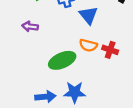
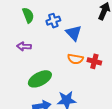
green ellipse: (62, 60) -> (40, 79), moved

